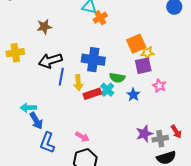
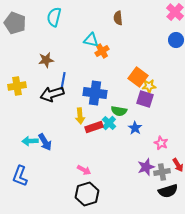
orange square: (136, 44) -> (138, 77), turned -30
purple square: (143, 66) -> (145, 99), turned 30
blue line: (61, 77) -> (63, 81), moved
pink star: (159, 86) -> (161, 143), moved
blue arrow: (36, 121) -> (45, 142), moved
blue L-shape: (47, 143) -> (20, 176), moved

